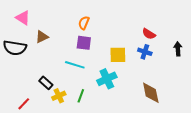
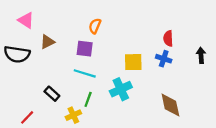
red semicircle: (149, 34) -> (168, 38), turned 56
purple square: (84, 43) -> (85, 49), moved
yellow cross: (59, 96) -> (73, 115), moved
green line: (81, 96) -> (88, 99), moved

